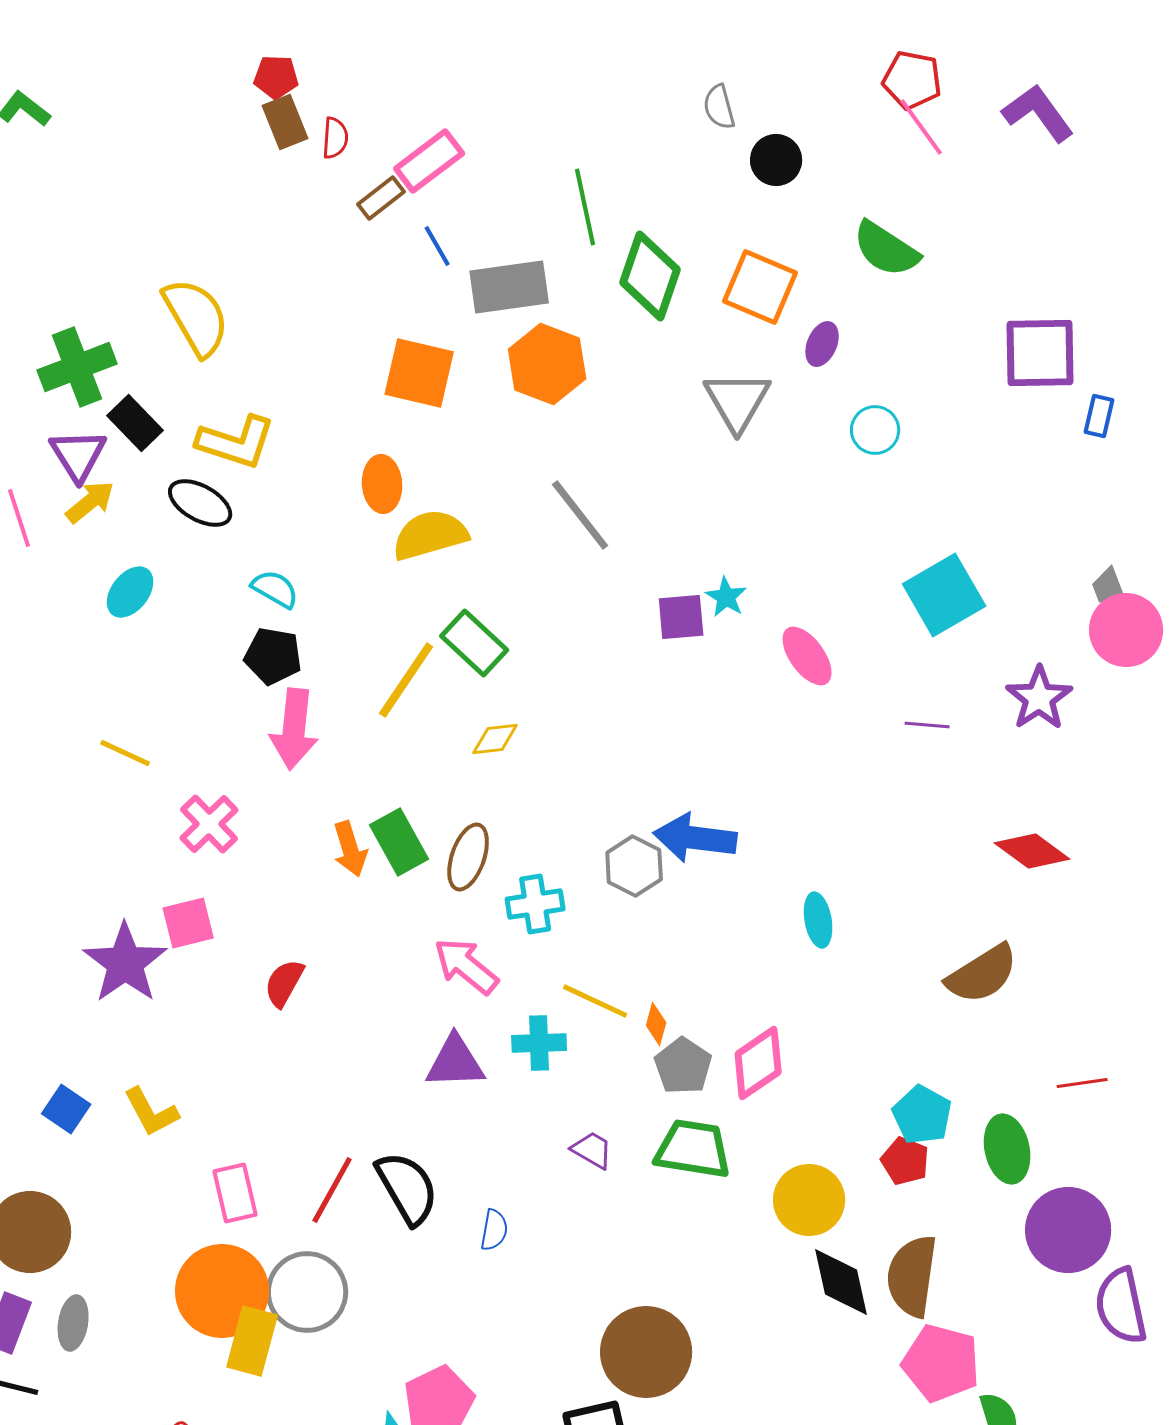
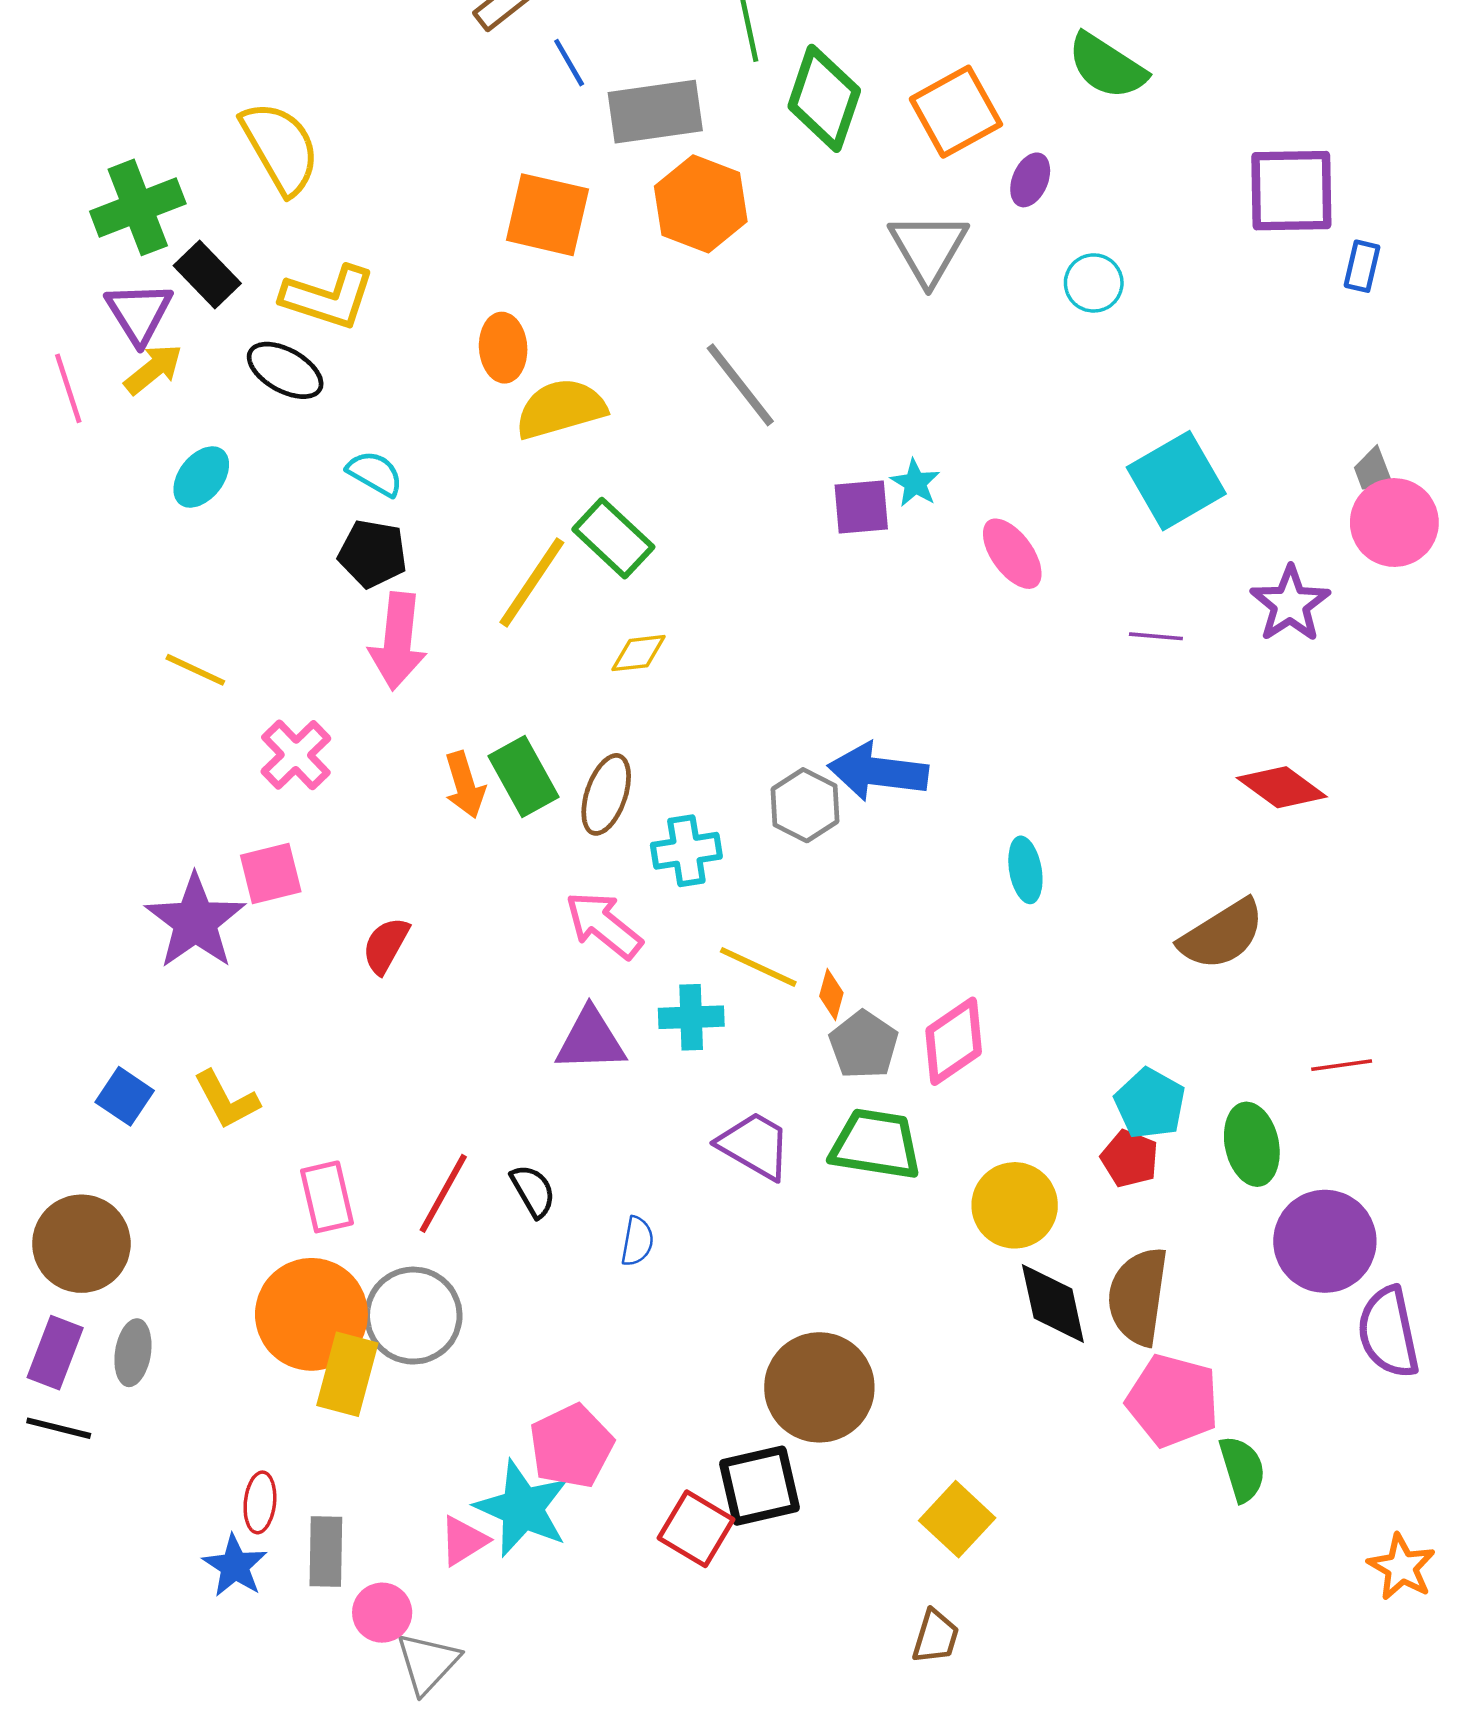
orange square: (760, 287) -> (956, 112), turned 38
purple trapezoid: (592, 1150) -> (755, 1145), size x1.5
black semicircle: (407, 1188) -> (533, 1191), size x0.6

